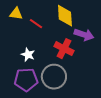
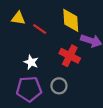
gray circle: (54, 77) -> (59, 86), size x0.6

